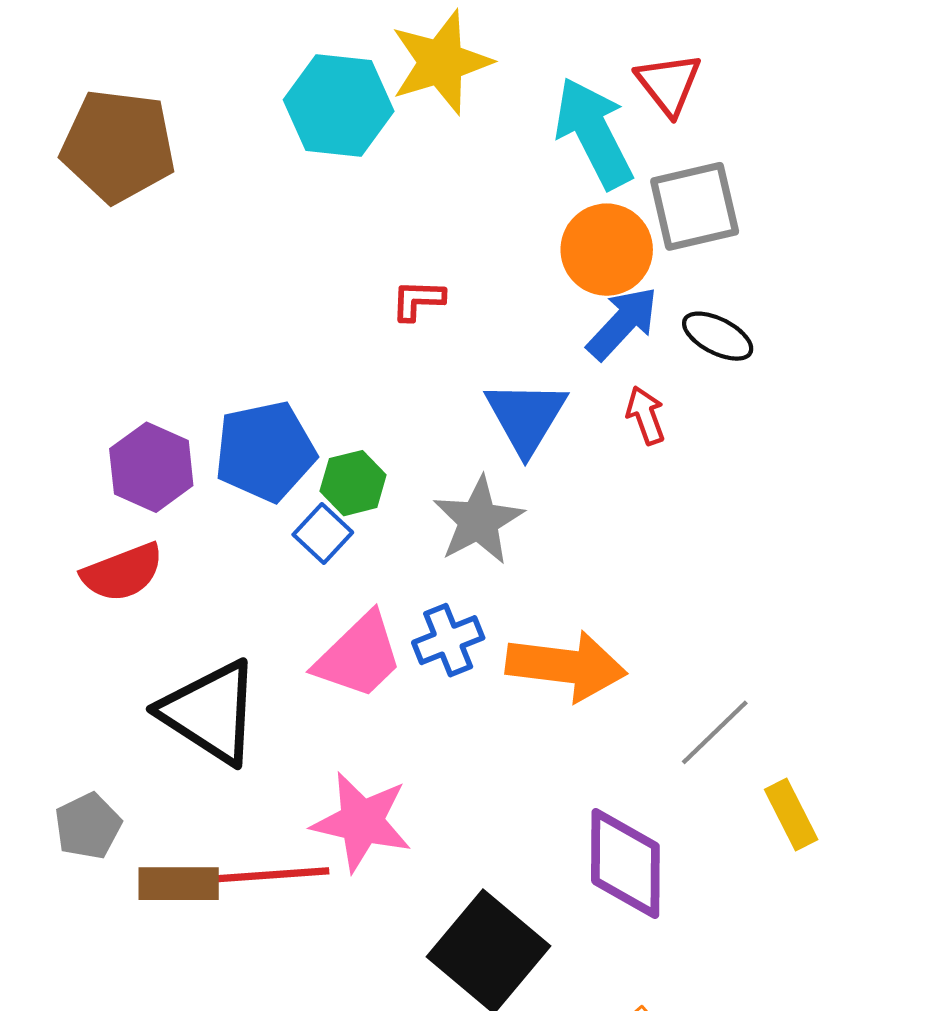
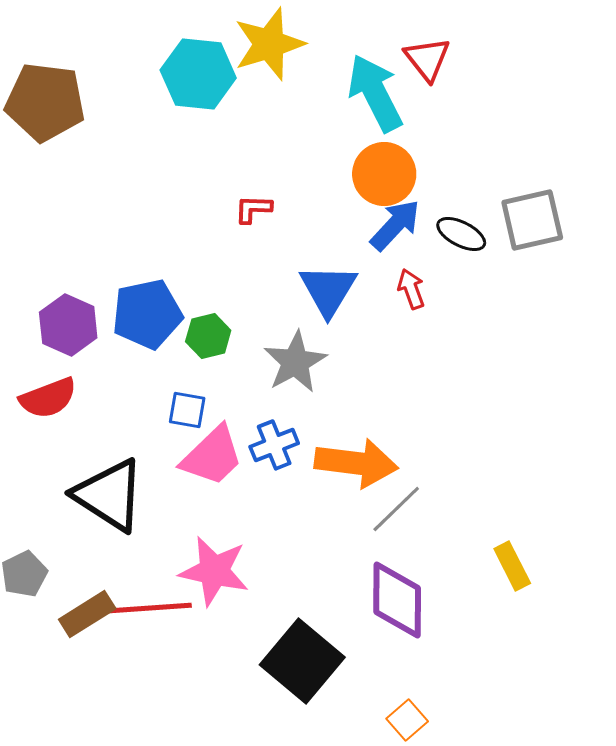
gray square: (695, 206) -> (532, 220), moved
blue square: (323, 533) -> (187, 410), moved, turned -33
gray line: (715, 732) -> (396, 509), moved
brown rectangle: (179, 884) -> (87, 614), turned -32

